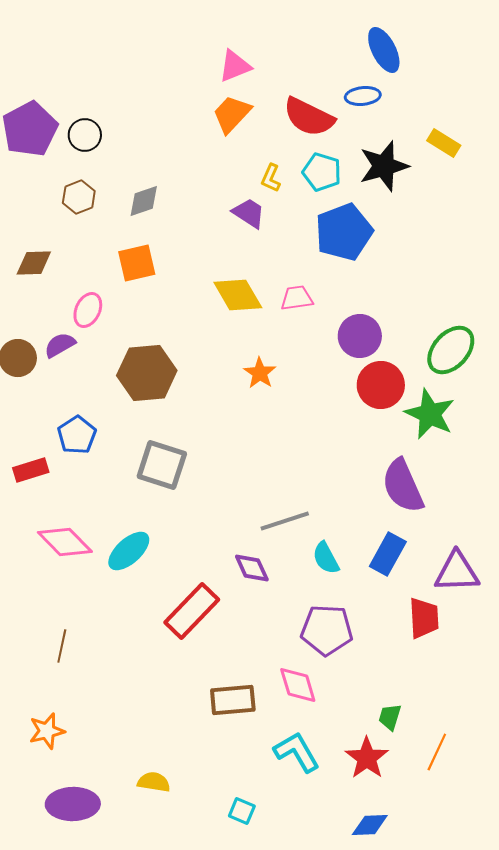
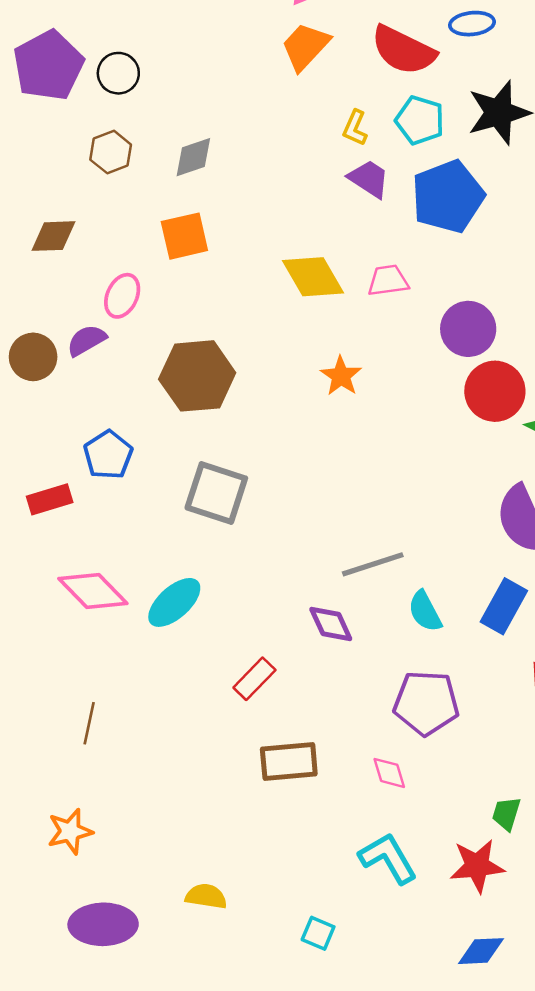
purple trapezoid: (249, 213) -> (369, 179), moved
red rectangle: (192, 611) -> (254, 679), size x0.6
pink diamond: (298, 685) -> (389, 773), size x0.7
brown rectangle: (233, 700) -> (289, 761), moved
red star: (367, 758) -> (477, 866), turned 30

